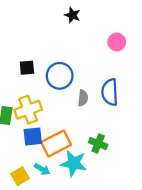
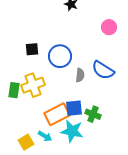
blue semicircle: (110, 92) -> (103, 70), turned -55
blue square: (33, 136) -> (74, 108), moved

